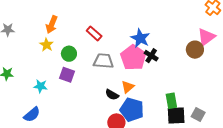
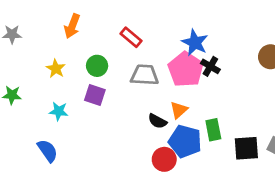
yellow star: (47, 45) -> (56, 69), moved
green rectangle: (171, 101) -> (213, 130), moved
blue semicircle: (32, 115) -> (48, 151), turned -84

